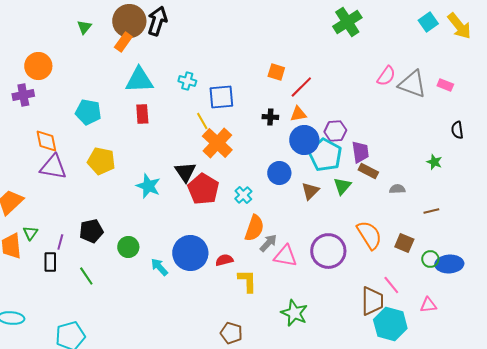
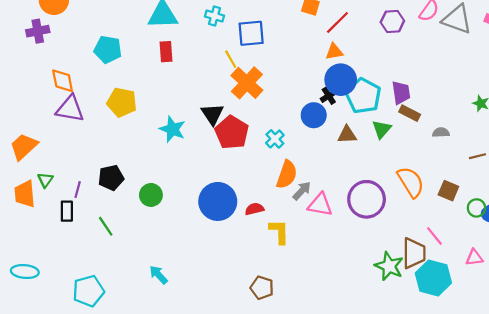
black cross: (270, 117) -> (329, 96), moved, turned -35
purple hexagon: (335, 131) -> (392, 21), moved
brown triangle: (310, 191) -> (347, 135), turned 42
cyan arrow: (159, 267) -> (158, 275), moved
green star: (294, 313) -> (389, 266), moved

